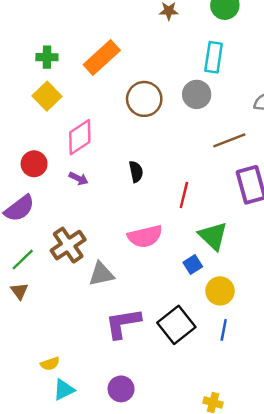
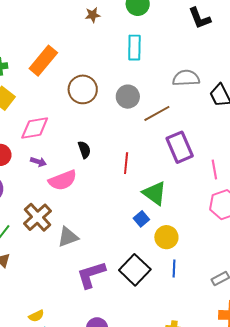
gray circle: (197, 94) -> (128, 97), moved
pink diamond: (80, 137) -> (35, 128), turned 32
pink semicircle: (145, 236) -> (63, 180), moved

